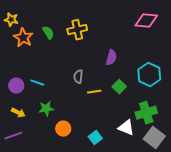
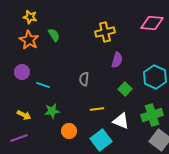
yellow star: (11, 20) -> (30, 17), moved
yellow cross: (77, 30) -> (105, 32), moved
purple circle: (16, 86) -> (22, 72), moved
yellow line: (94, 92) -> (97, 109), moved
white triangle: (126, 128) -> (121, 121), moved
cyan square: (95, 138) -> (101, 140), size x1.5

